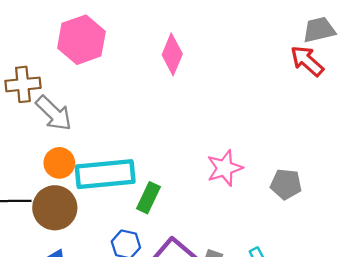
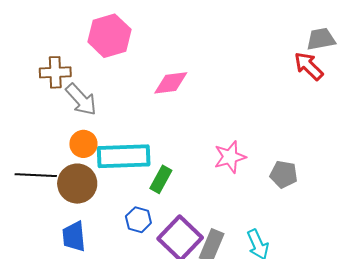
pink diamond: (172, 54) -> (171, 83), moved, turned 57

